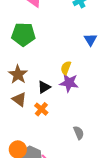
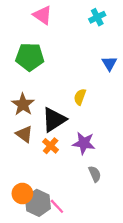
purple star: (69, 83) -> (84, 143), moved
black triangle: (44, 87) -> (54, 120), size x1.6

